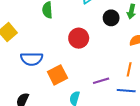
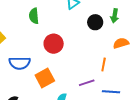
red circle: (79, 38) -> (54, 44), moved
orange line: (129, 69) -> (104, 65), moved

